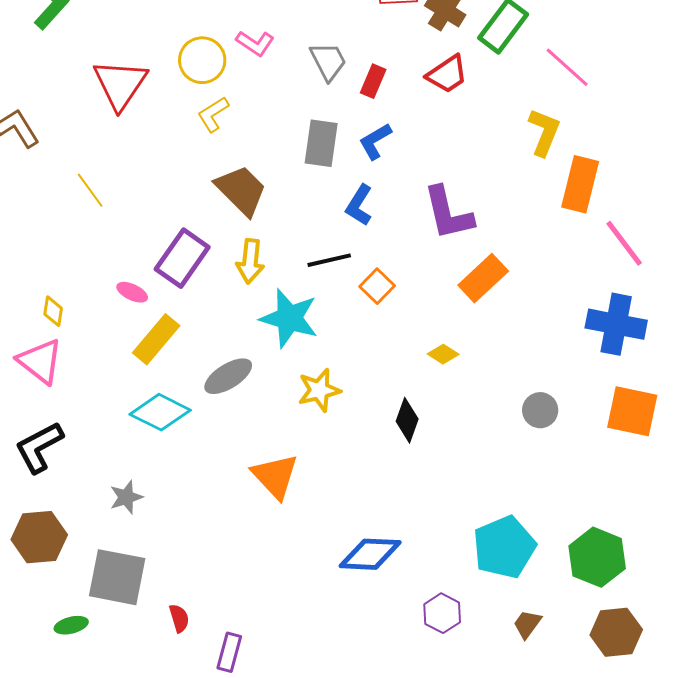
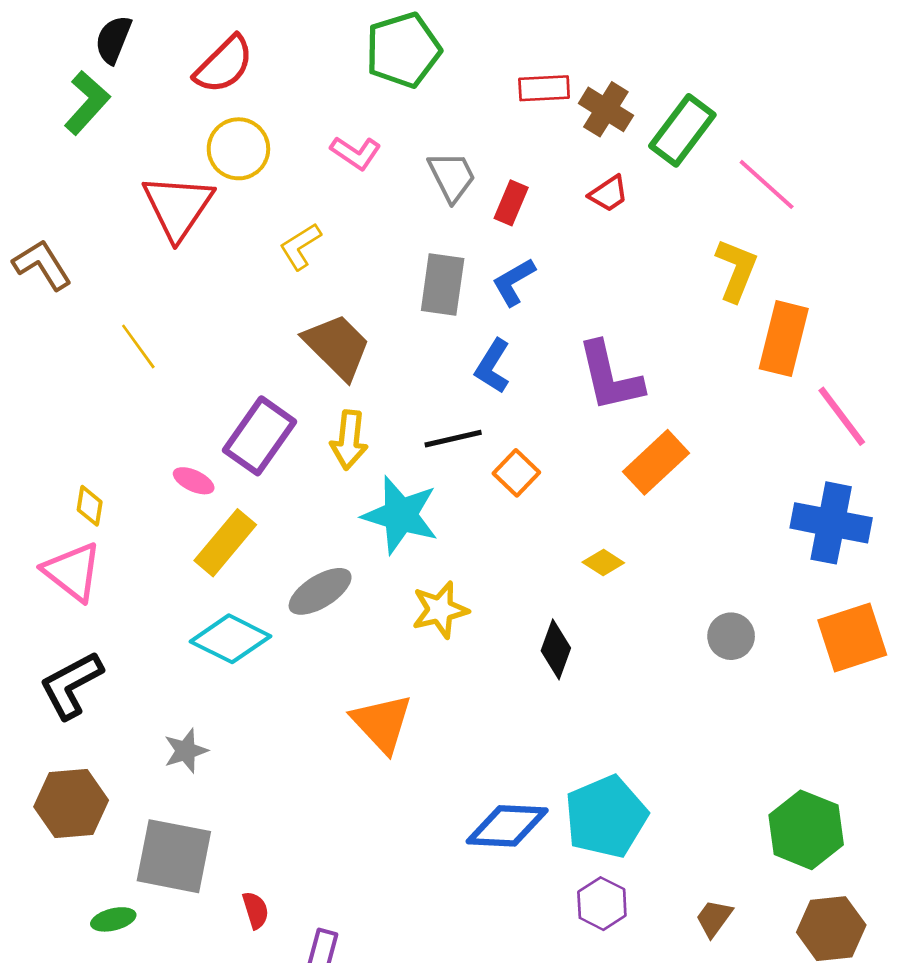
yellow circle: (202, 60) -> (238, 149), moved
red trapezoid: (447, 74) -> (609, 194), size x0.7
orange square: (632, 411) -> (852, 638), turned -30
cyan pentagon: (504, 547) -> (606, 817), moved

